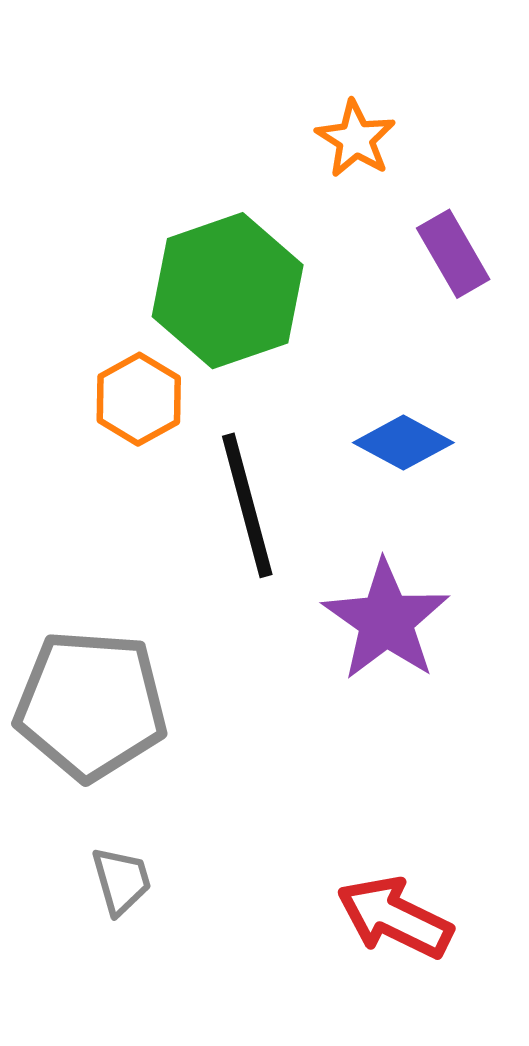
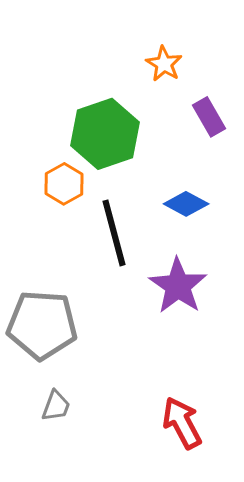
gray trapezoid: (121, 881) -> (56, 406), turned 36
red arrow: (395, 918) -> (182, 423), turned 36

